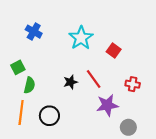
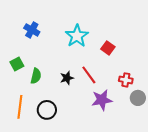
green semicircle: (29, 85) -> (36, 76), moved
gray circle: (128, 127) -> (138, 98), moved

